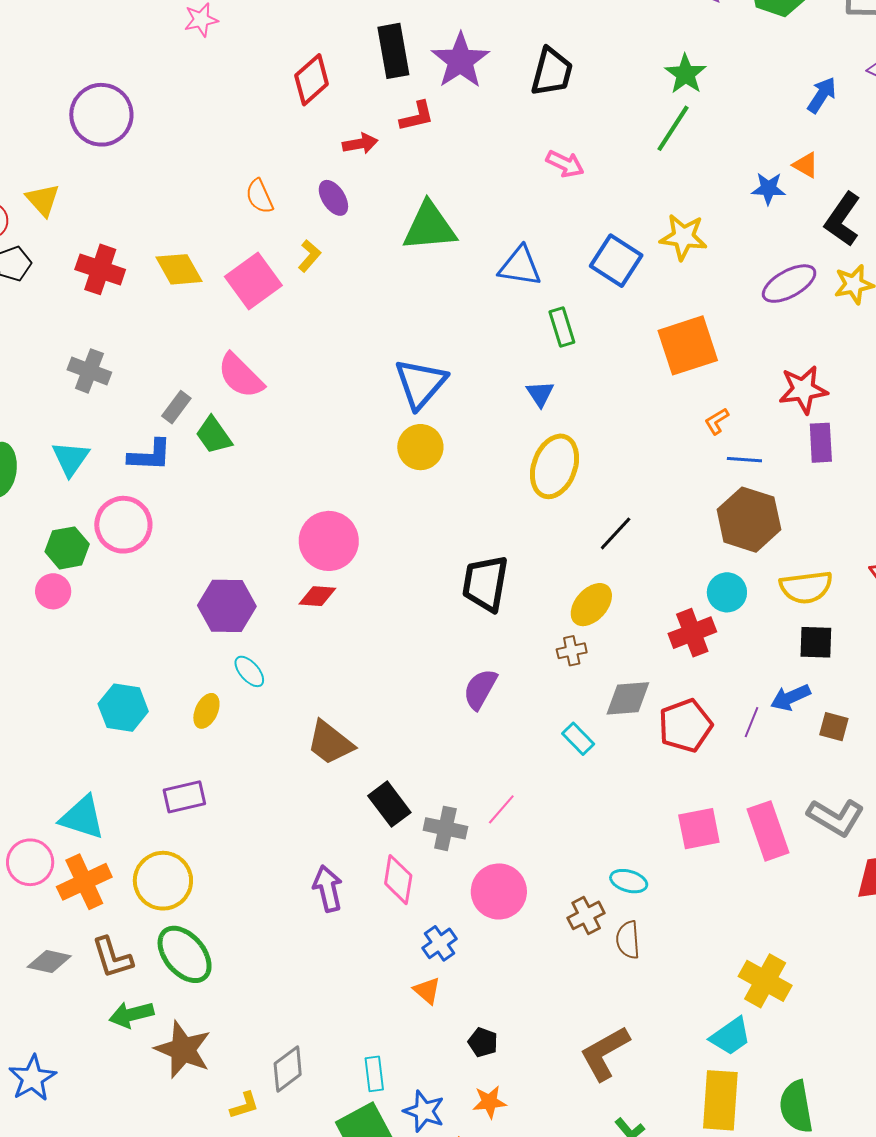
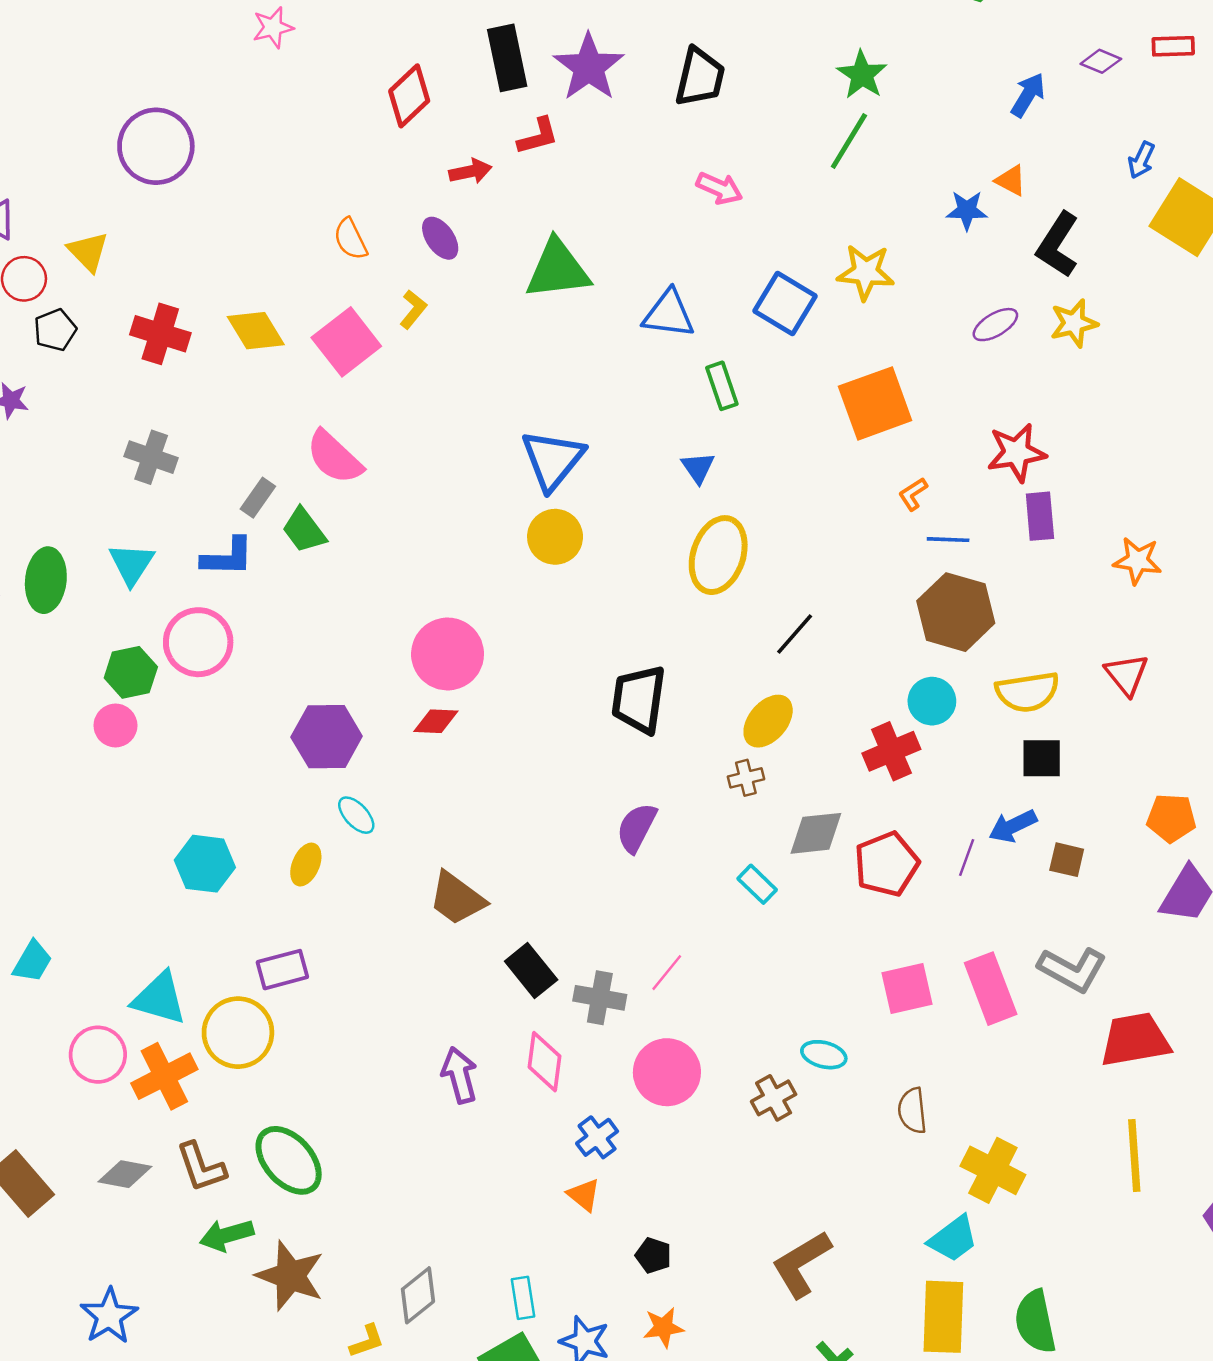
purple ellipse: (789, 284) -> (995, 325), size x0.7
yellow circle: (163, 881) -> (238, 1033), moved
brown semicircle: (628, 940) -> (912, 1111), moved

